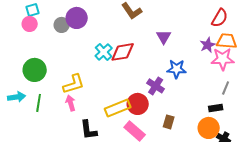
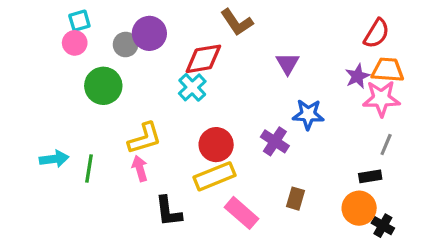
red diamond: (123, 52) -> (203, 59), moved
green circle: (35, 70) -> (103, 86), moved
red circle: (138, 104) -> (216, 145), moved

